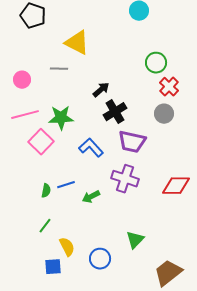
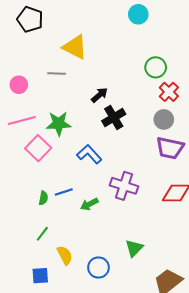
purple trapezoid: (132, 142) -> (170, 148), moved
blue square: (53, 267) -> (40, 276), moved

